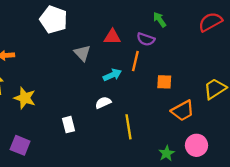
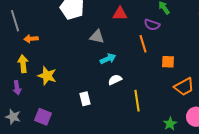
red triangle: (112, 37) -> (120, 14), moved
gray triangle: (82, 53) -> (97, 37), turned -35
orange line: (135, 61) -> (143, 44), turned -30
cyan arrow: (112, 75) -> (108, 59), moved

